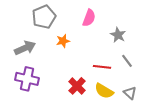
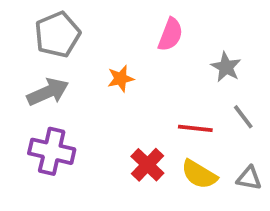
gray pentagon: (44, 17) -> (57, 34), moved
gray triangle: (130, 93) -> (249, 178), turned -32

